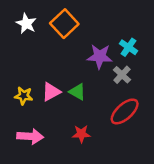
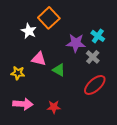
white star: (26, 24) -> (29, 31), moved
pink triangle: (51, 92) -> (39, 59), moved, turned 42
red star: (81, 134) -> (54, 107), moved

